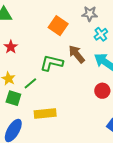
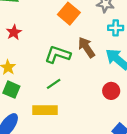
cyan cross: (101, 34) -> (116, 28), turned 32
green line: (30, 83) -> (54, 84), moved

